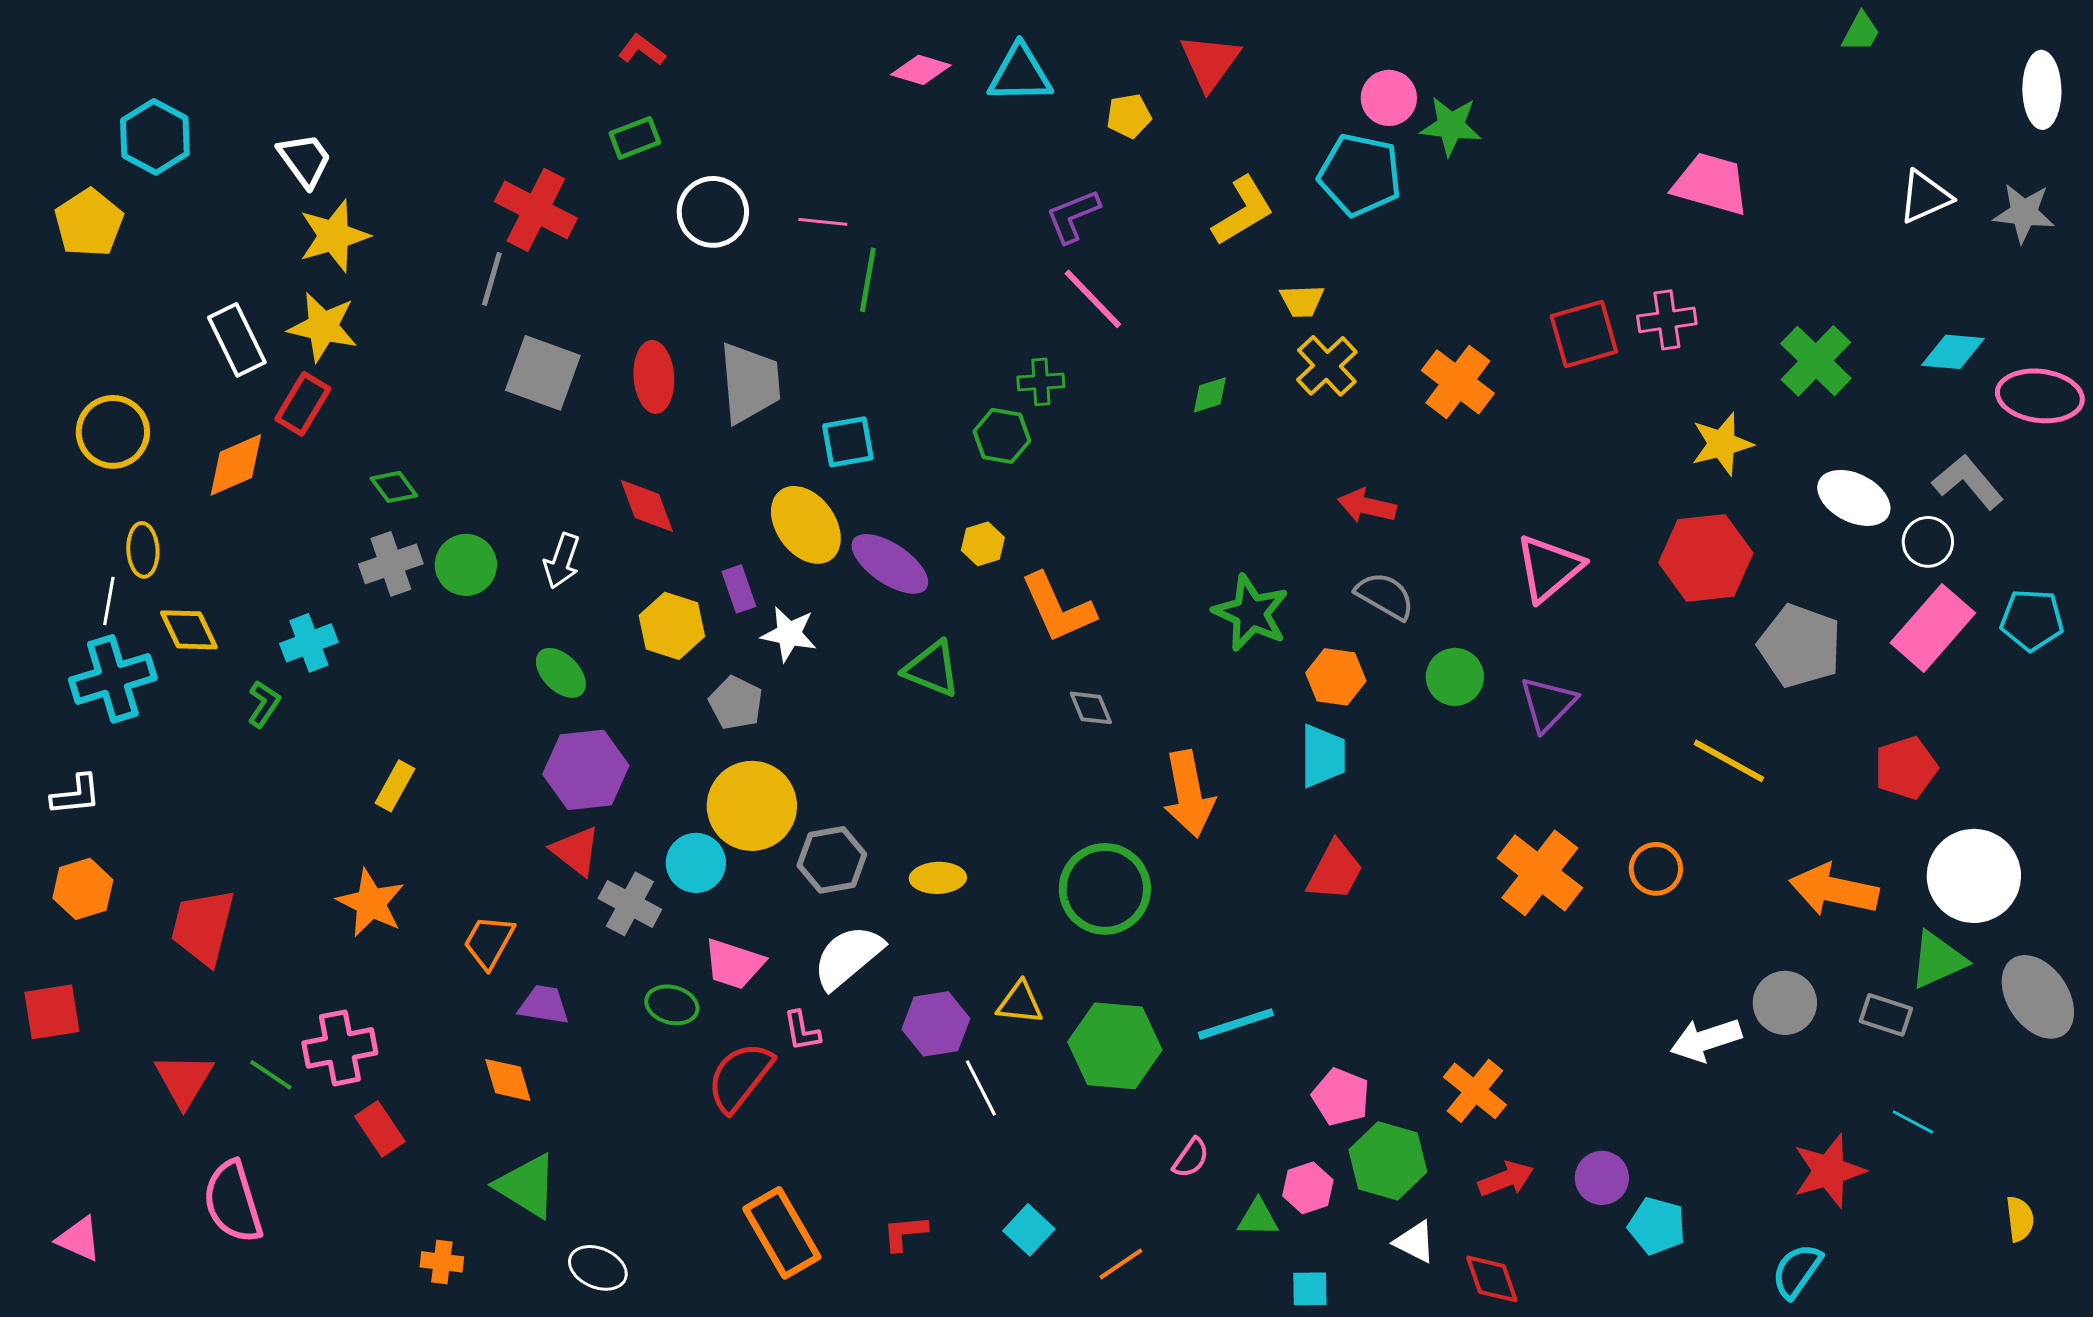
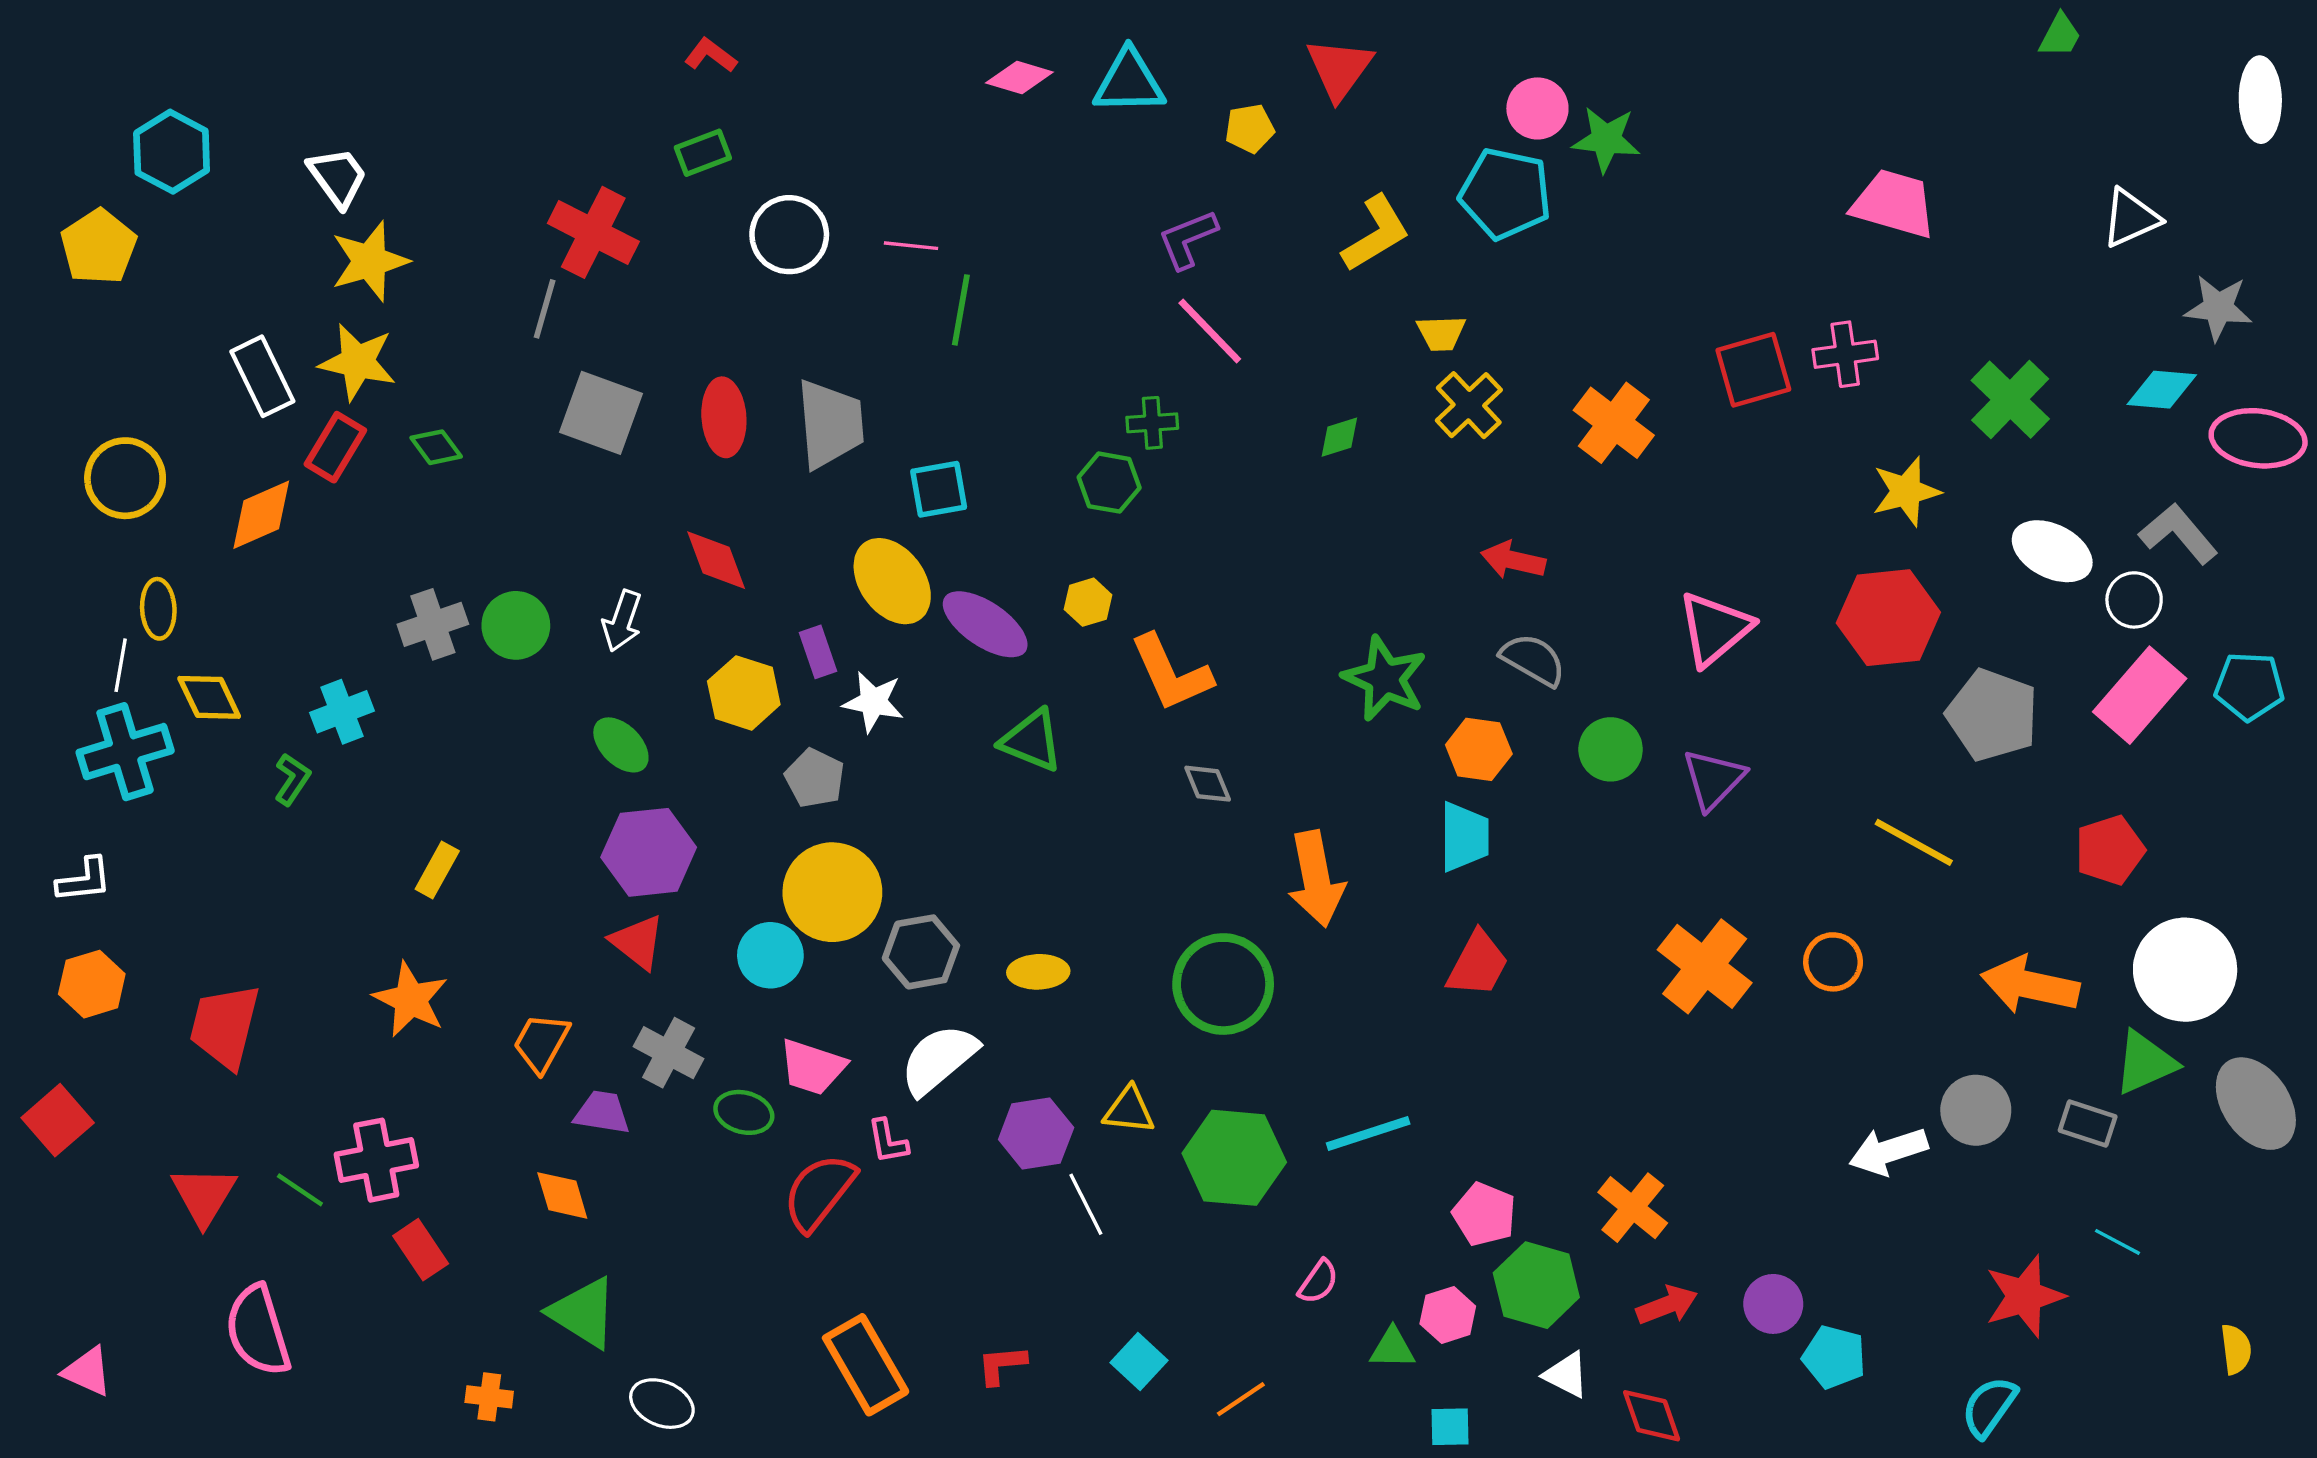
gray star: (2024, 213) -> (2218, 308), moved
green diamond: (394, 487) -> (436, 447), moved
gray cross: (630, 904) -> (669, 1053), moved
red square: (52, 1012) -> (58, 1120), turned -32

